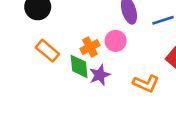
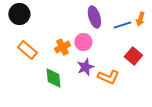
green diamond: (79, 66) -> (53, 78), moved
purple star: (100, 75) -> (85, 67), moved

